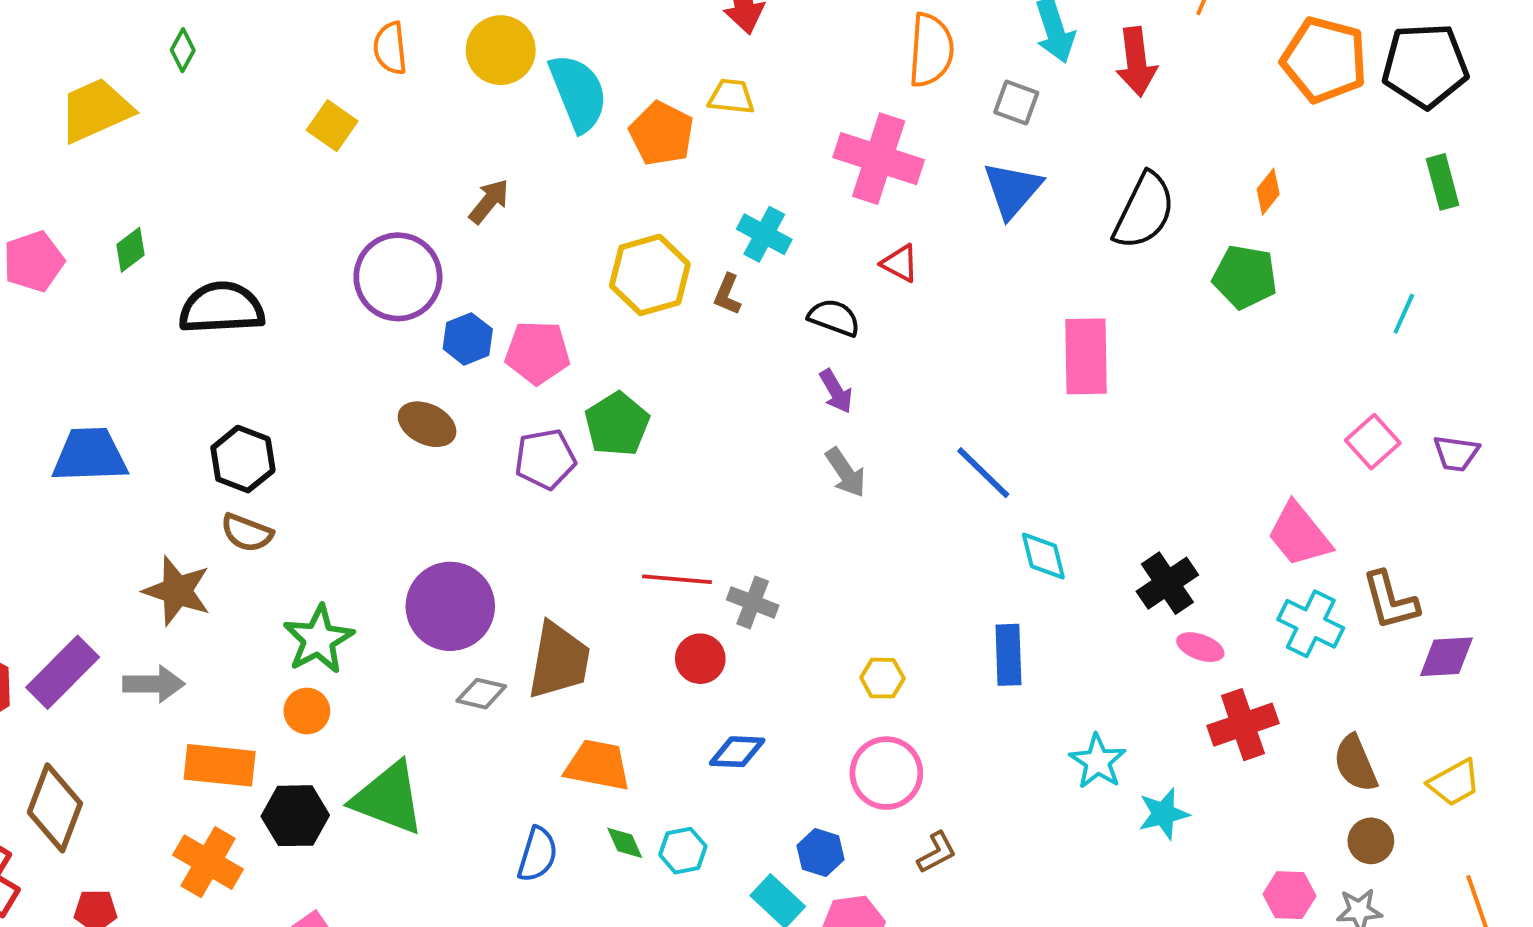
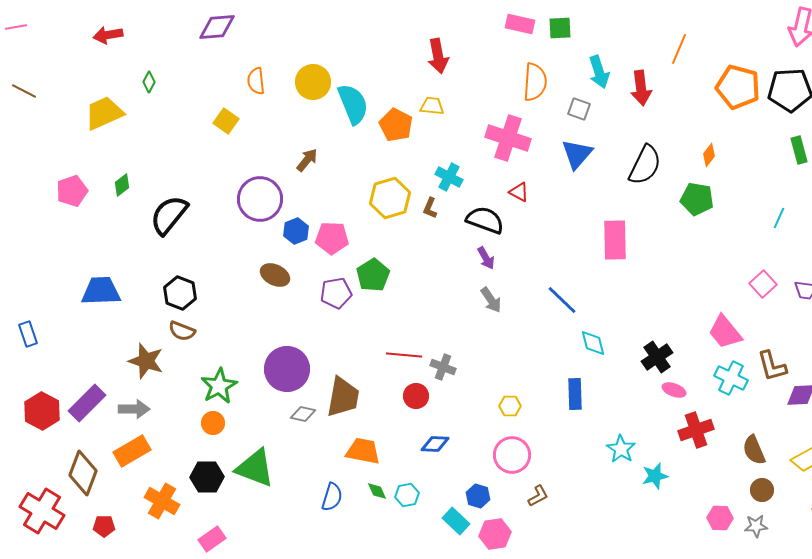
black semicircle: (222, 308) -> (169, 215), turned -48
black semicircle: (834, 318) -> (485, 220), size x1.4
orange rectangle: (220, 765) -> (132, 451), moved, turned -36

